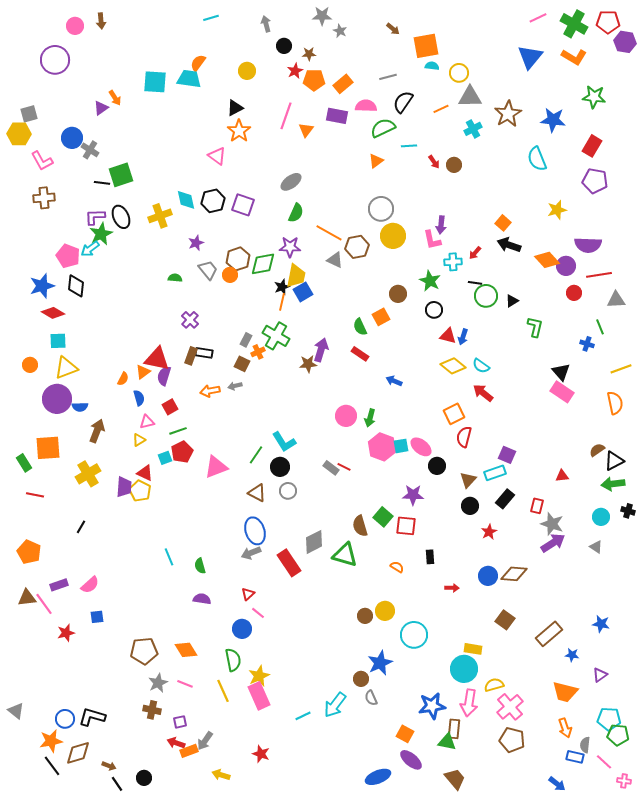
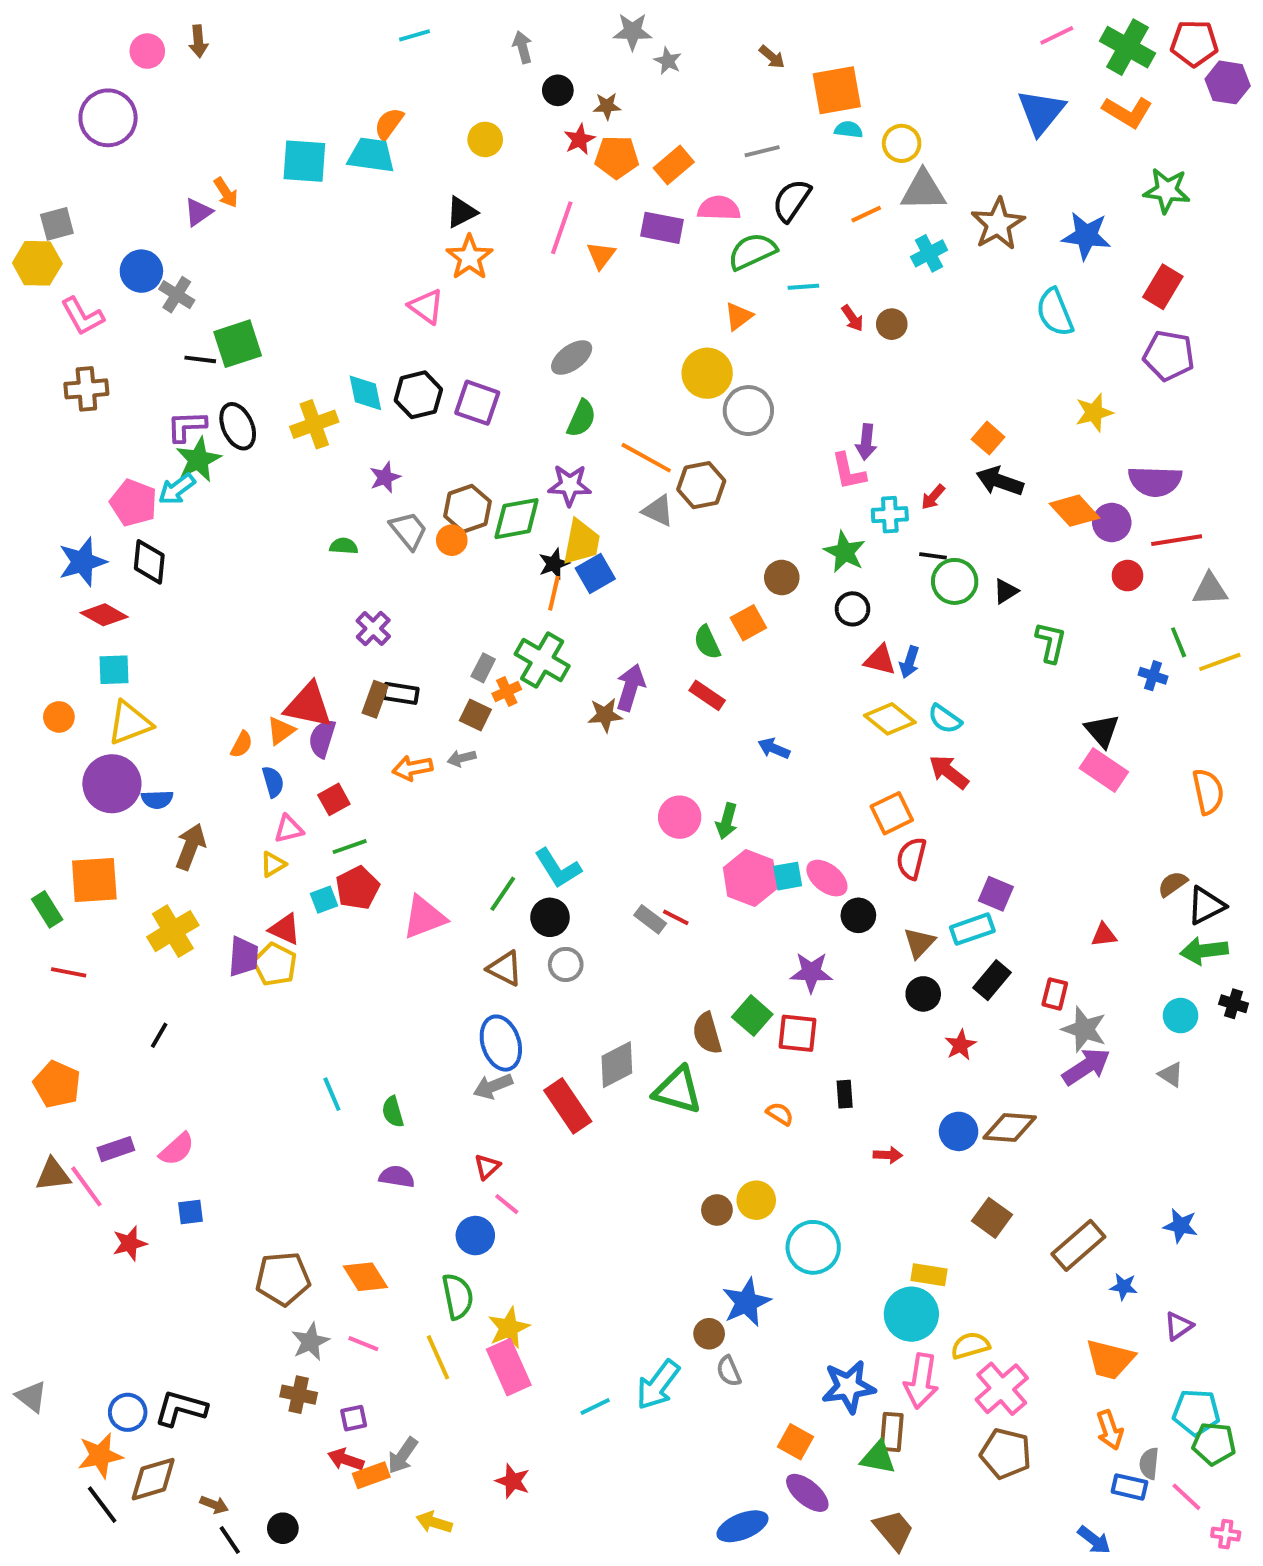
yellow circle: (393, 236) -> (707, 373), moved
yellow line: (621, 369) -> (1220, 662), moved

